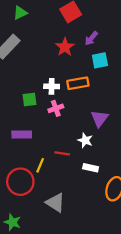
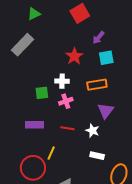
red star: (65, 47) -> (74, 56), moved
orange rectangle: (78, 83) -> (97, 85), moved
red line: (62, 153) -> (67, 128), moved

